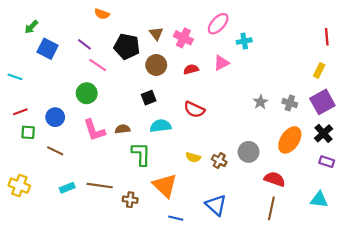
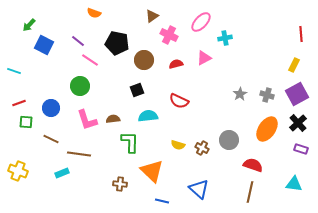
brown triangle: (156, 33) -> (152, 16), moved, turned 32
brown line: (100, 186) -> (79, 154), moved

